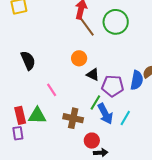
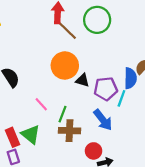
orange circle: (79, 58) -> (65, 66), size x1.6
green line: (95, 103) -> (63, 114), moved
green triangle: (37, 116) -> (31, 134), turned 48
cyan line: (125, 118) -> (121, 98), moved

